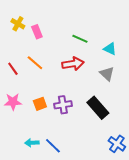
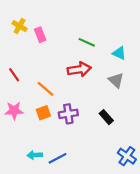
orange line: (35, 63) -> (46, 89), moved
black rectangle: (98, 108) -> (106, 117), size x0.6
blue line: (53, 146) -> (57, 158), turned -72

